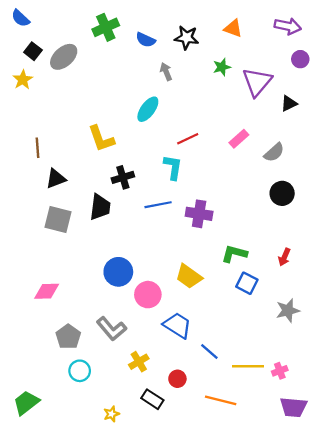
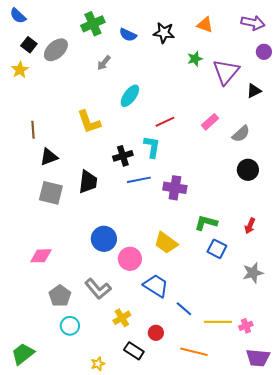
gray arrow: (166, 72) -> (104, 63), moved, turned -119
black cross: (123, 177) -> (123, 156), moved

